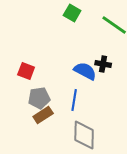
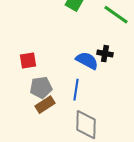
red square: (26, 71) -> (28, 61), turned -30

